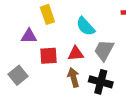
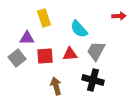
gray square: (18, 75) -> (17, 58), moved
brown arrow: (74, 77) -> (56, 86), moved

